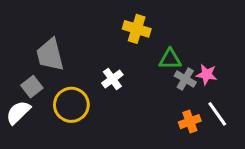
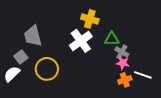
pink star: (207, 74) -> (123, 63), moved
white cross: (112, 79) -> (81, 41), moved, size x1.6
white line: (217, 114) -> (143, 75), turned -36

